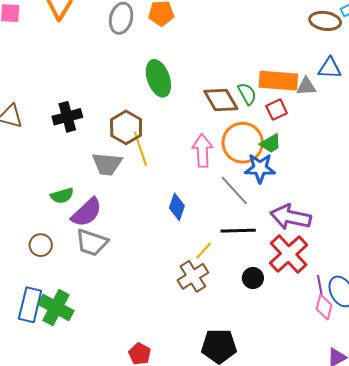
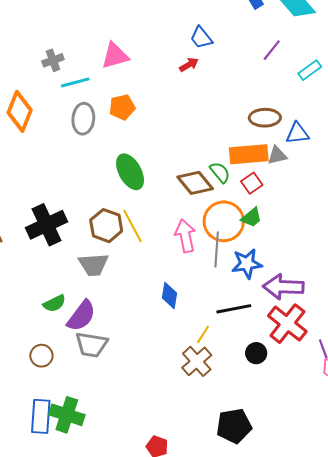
brown ellipse: (325, 21) -> (265, 118), moved
black cross: (67, 117) -> (47, 225), size x1.4
yellow line: (140, 149) -> (132, 226), moved
blue star: (260, 168) -> (247, 264), moved
gray line: (234, 190) -> (217, 250), moved, turned 56

